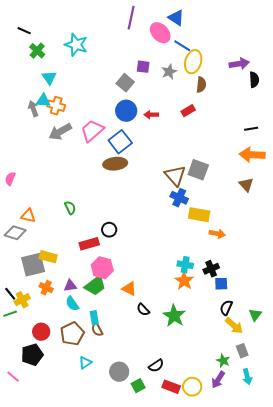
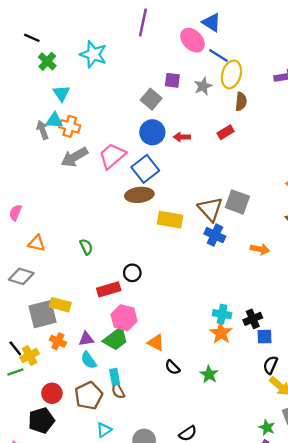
purple line: (131, 18) -> (143, 22), moved
yellow rectangle: (199, 215) -> (170, 220), moved
orange triangle: (28, 216) -> (37, 243), moved
orange arrow: (217, 234) -> (260, 249), moved
green star: (174, 316) -> (209, 374), size x0.7

